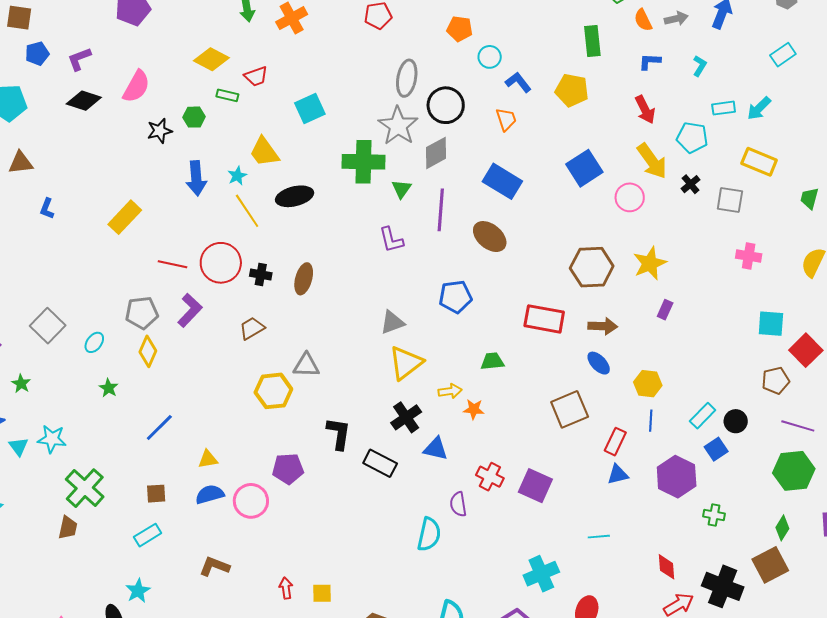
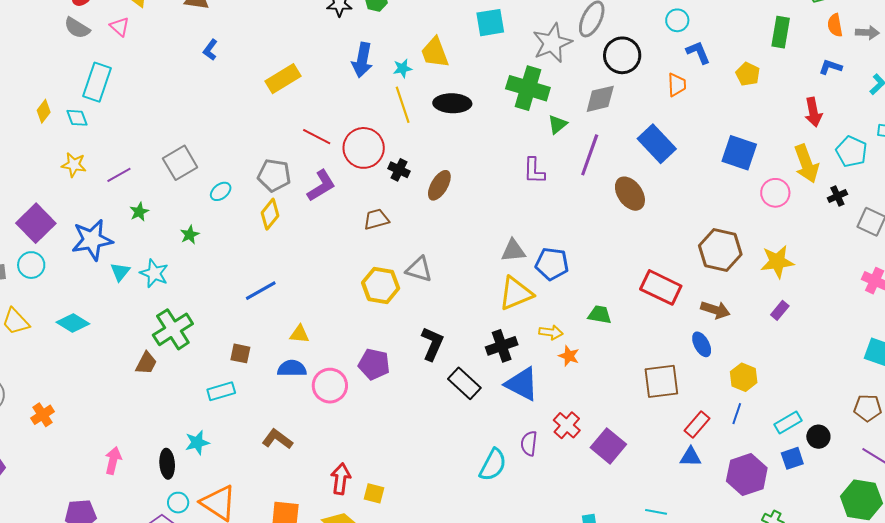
yellow pentagon: (572, 90) -> (748, 74), size x0.7
gray star: (398, 126) -> (552, 43), moved
blue square: (584, 168) -> (739, 153), turned 36
blue pentagon: (455, 297) -> (552, 264), moved
green star: (109, 388) -> (190, 235), moved
blue triangle: (436, 449) -> (522, 384), size x1.4
red arrow: (286, 588) -> (341, 479), size x1.4

